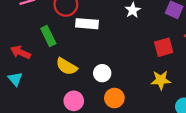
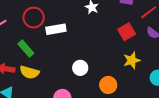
yellow semicircle: (67, 66) -> (29, 72), moved
orange circle: (114, 98) -> (108, 85), moved

